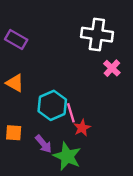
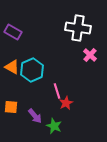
cyan hexagon: (52, 105) -> (32, 70), moved
green star: (67, 156) -> (54, 126), size x0.7

